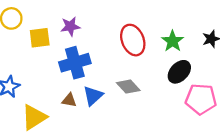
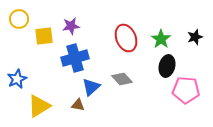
black ellipse: (179, 72) -> (167, 66), turned -30
brown triangle: (69, 100) -> (78, 105), moved

